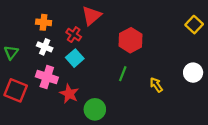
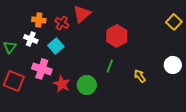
red cross: (74, 35) -> (62, 23), moved
white cross: (45, 47) -> (31, 39), moved
cyan square: (75, 58) -> (56, 46), moved
green circle: (95, 109) -> (87, 85), moved

